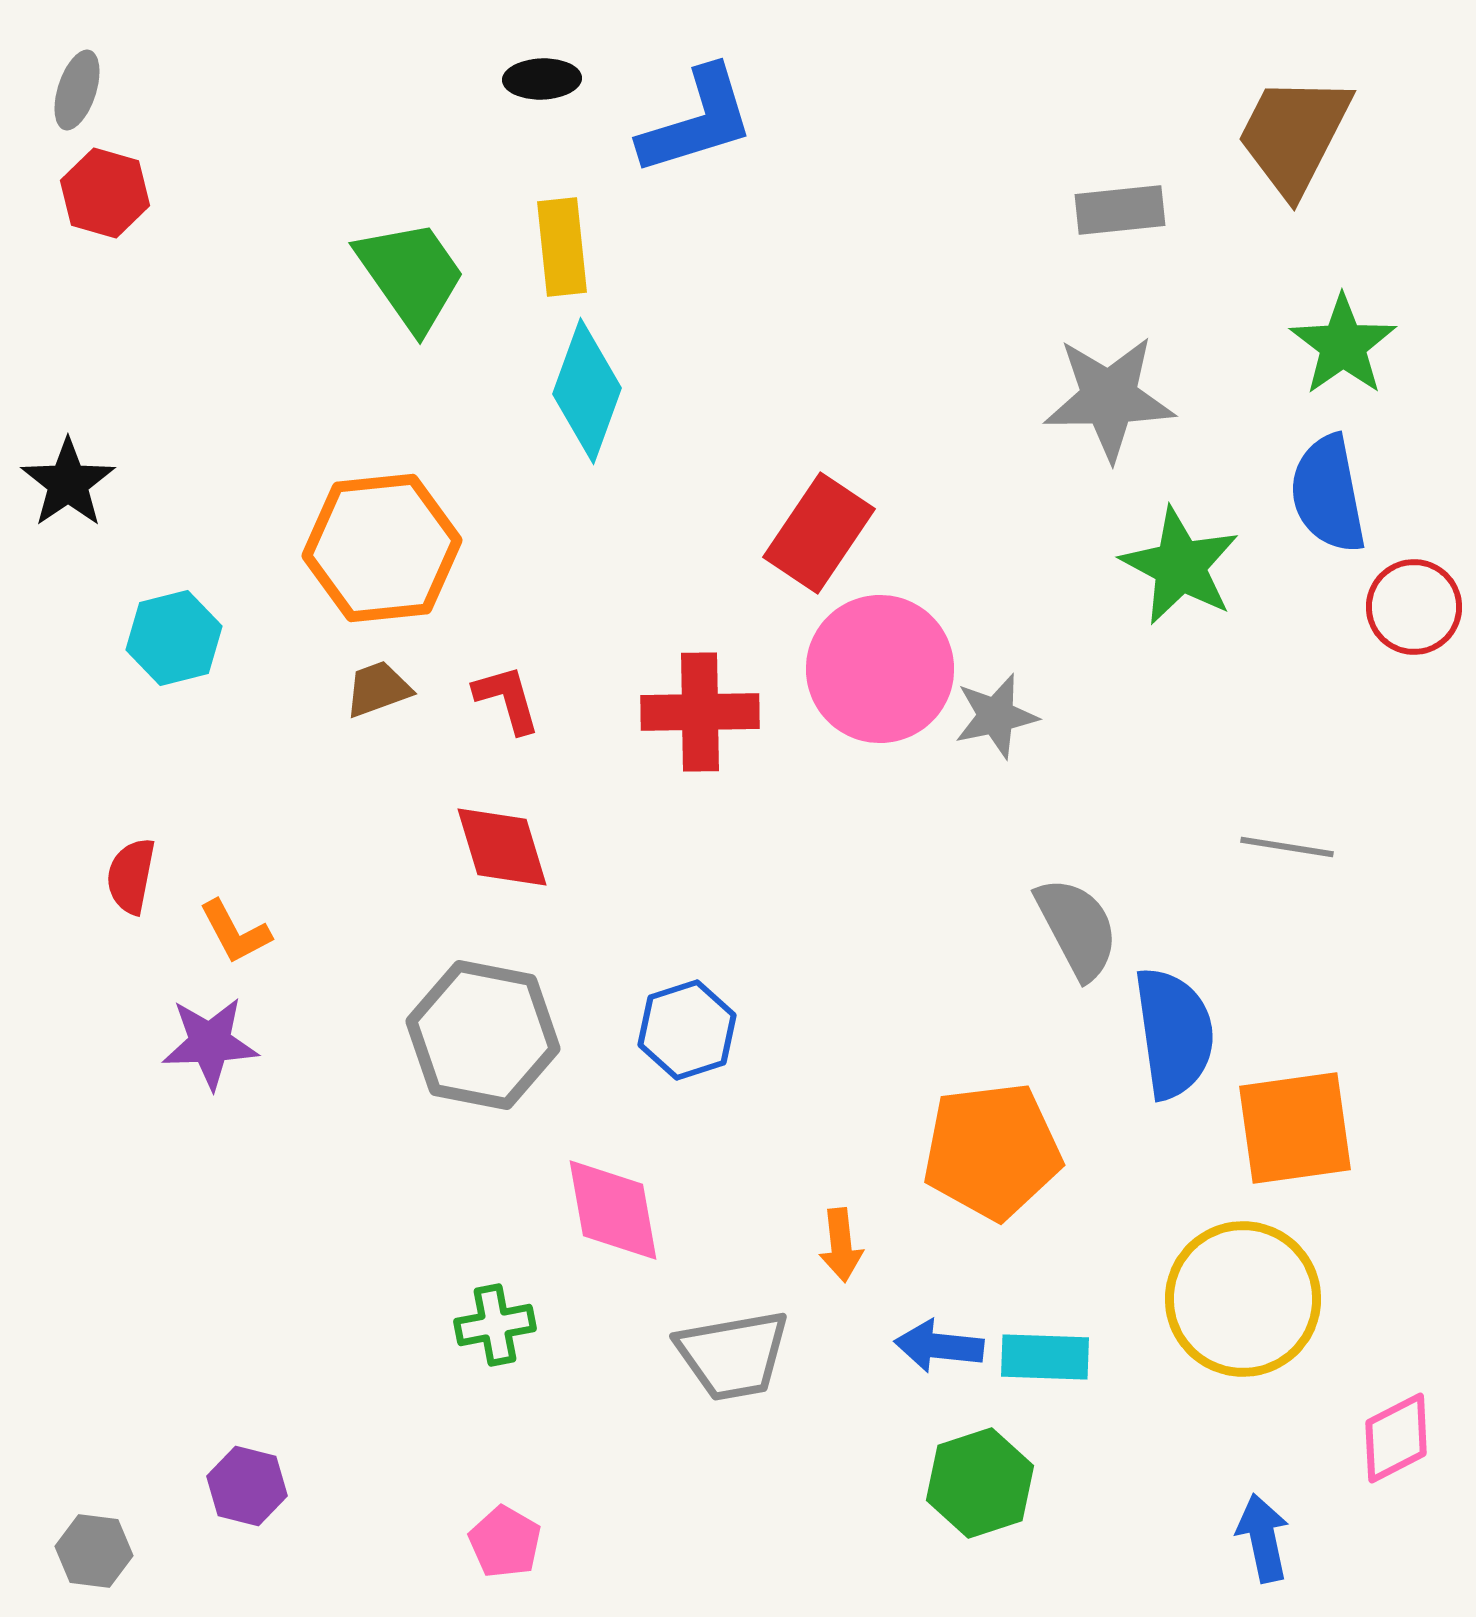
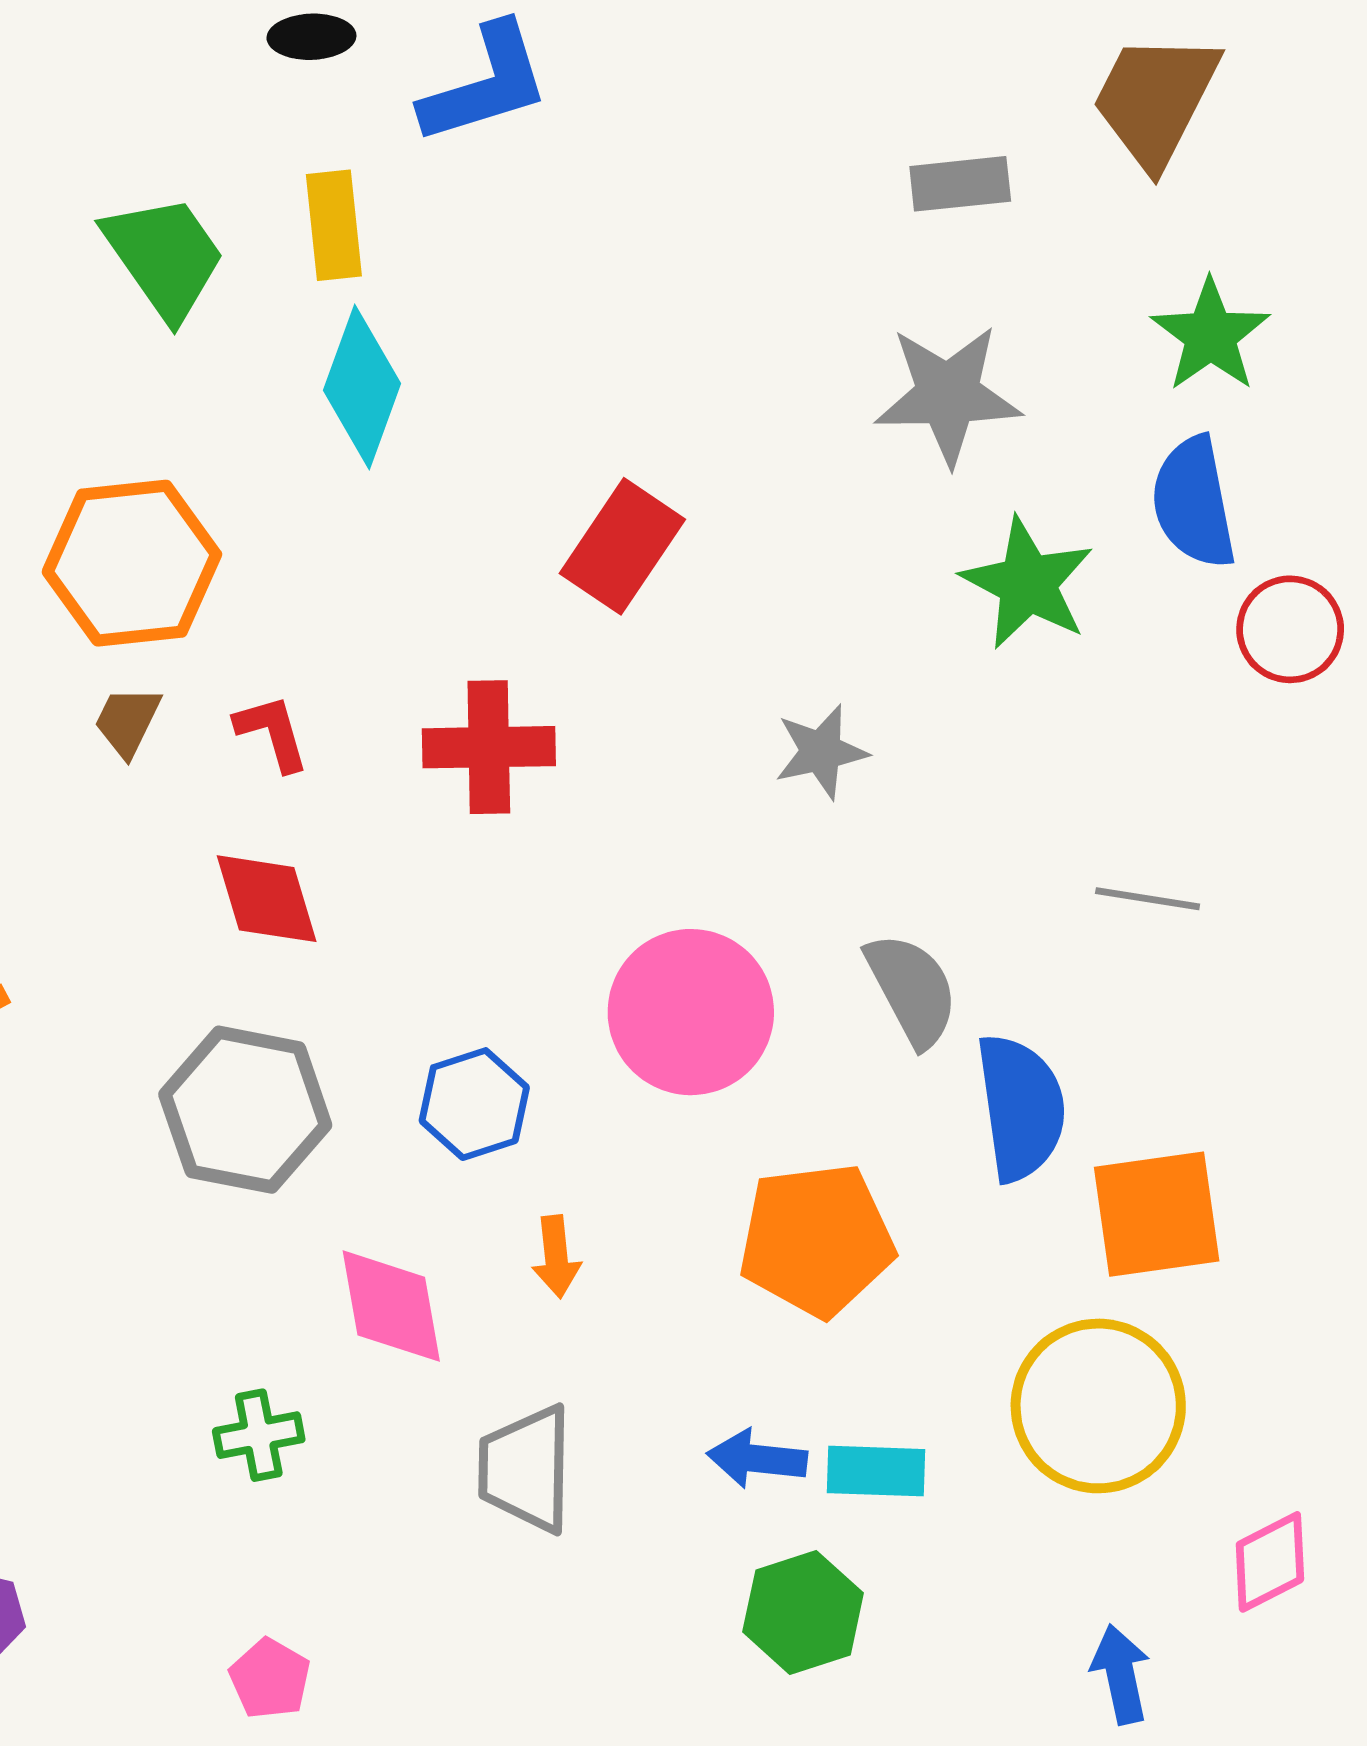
pink circle: (880, 669) -> (691, 1012), moved
brown trapezoid: (378, 689) -> (127, 721), turned -44
orange arrow: (841, 1245) -> (556, 1257), moved
gray trapezoid: (733, 1355) -> (526, 1469), turned 101

